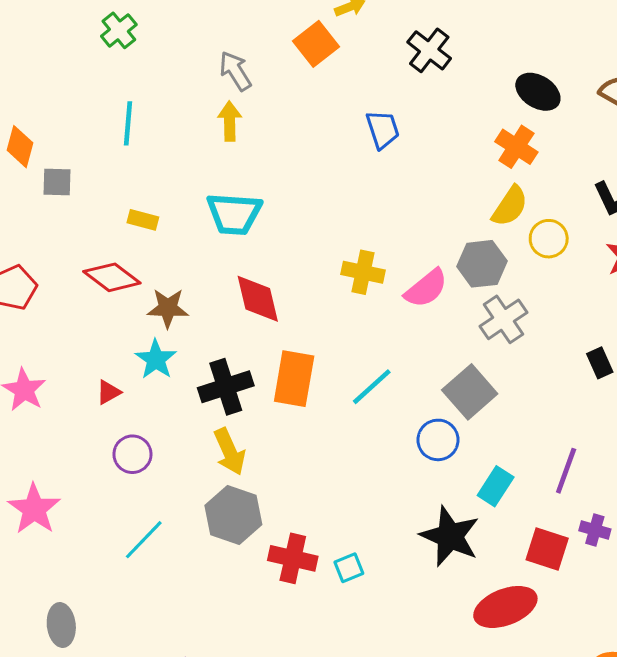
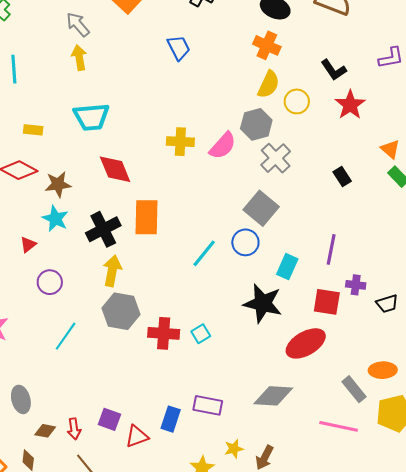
cyan line: (372, 387) -> (204, 253), moved
yellow arrow: (230, 452) -> (112, 271), turned -136

